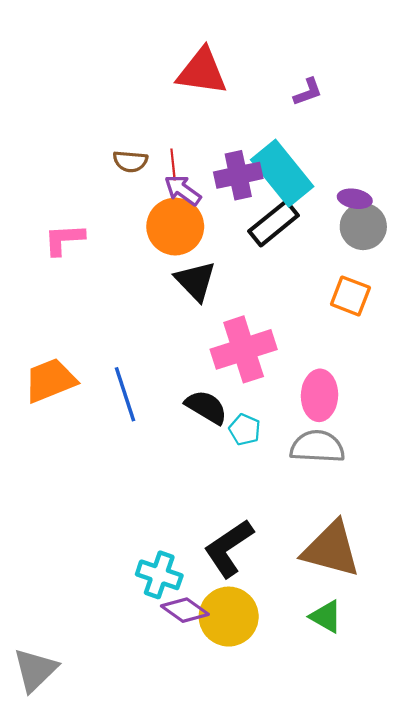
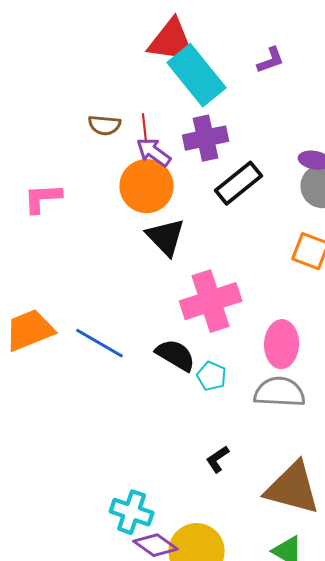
cyan rectangle: (282, 173) -> (197, 75), moved
blue line: (125, 394) -> (100, 343), turned -42
black L-shape: (229, 548) -> (218, 459), moved, size x0.5

